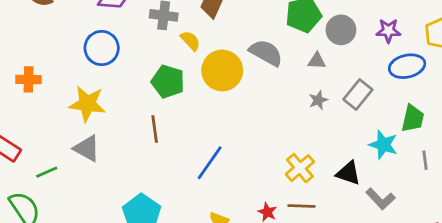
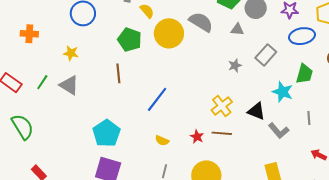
gray star: (318, 100) -> (235, 65), moved
yellow star: (87, 104) -> (71, 53), size x0.6
gray line: (425, 160) -> (309, 118), moved
green line: (47, 172) -> (42, 82), moved, turned -35

